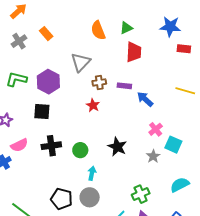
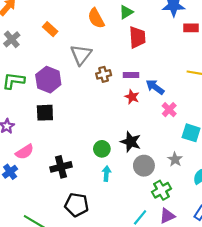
orange rectangle: (46, 34) -> (50, 29), moved
red star: (93, 105) -> (132, 97), moved
pink cross: (156, 129) -> (169, 110), moved
black cross: (51, 146) -> (61, 167), moved
green circle: (80, 150) -> (102, 149), moved
gray star: (153, 156) -> (175, 159), moved
gray circle: (90, 197) -> (144, 166), moved

